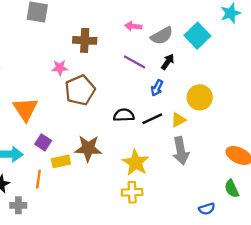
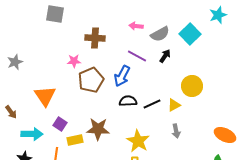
blue arrow: (157, 88) -> (122, 76), moved, size x1.5
gray arrow: (181, 151) -> (176, 131), size x0.6

